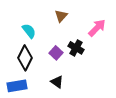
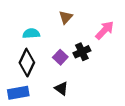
cyan semicircle: (29, 31) -> (31, 33), turned -56
black cross: (76, 48) -> (82, 52), turned 35

